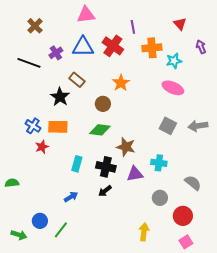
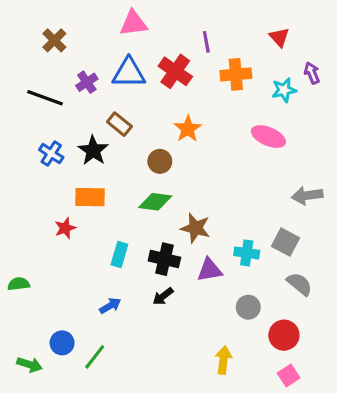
cyan star: (174, 61) -> (284, 90), moved
blue cross: (33, 126) -> (51, 154), moved
gray square: (168, 126) -> (285, 242), moved

